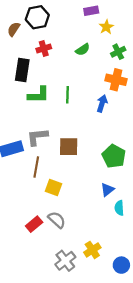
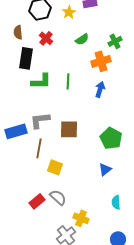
yellow star: (106, 27) -> (69, 12), moved
brown semicircle: (14, 29) -> (18, 32), moved, turned -40
red cross: (44, 48) -> (46, 38), turned -32
orange cross: (116, 80) -> (101, 61), moved, turned -30
cyan semicircle: (119, 208) -> (116, 202), moved
yellow cross: (92, 250) -> (81, 218), moved, turned -35

